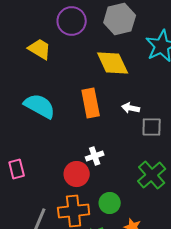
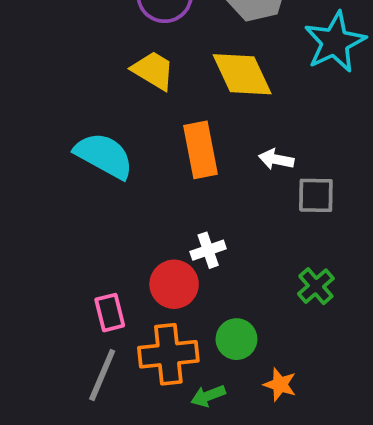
yellow trapezoid: (40, 49) -> (153, 70), moved
pink rectangle: (17, 169) -> (110, 313), moved
green cross: (152, 175) -> (316, 286), size x0.7

